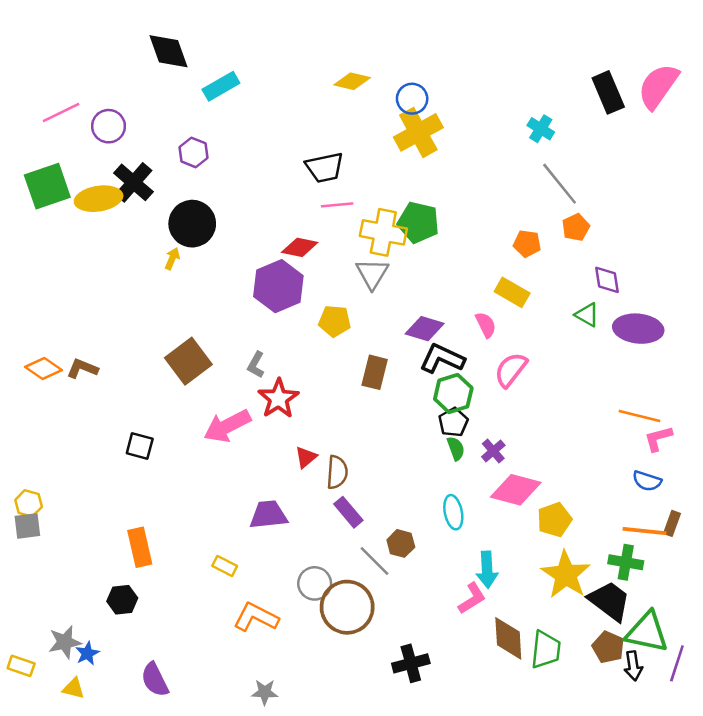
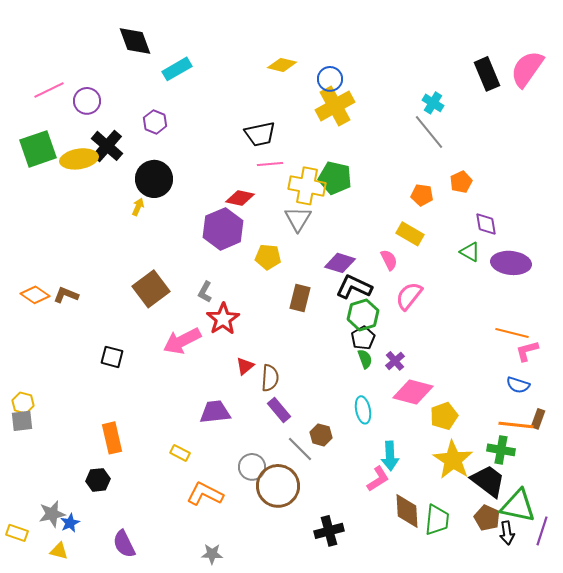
gray line: (560, 184) -> (429, 132), moved

